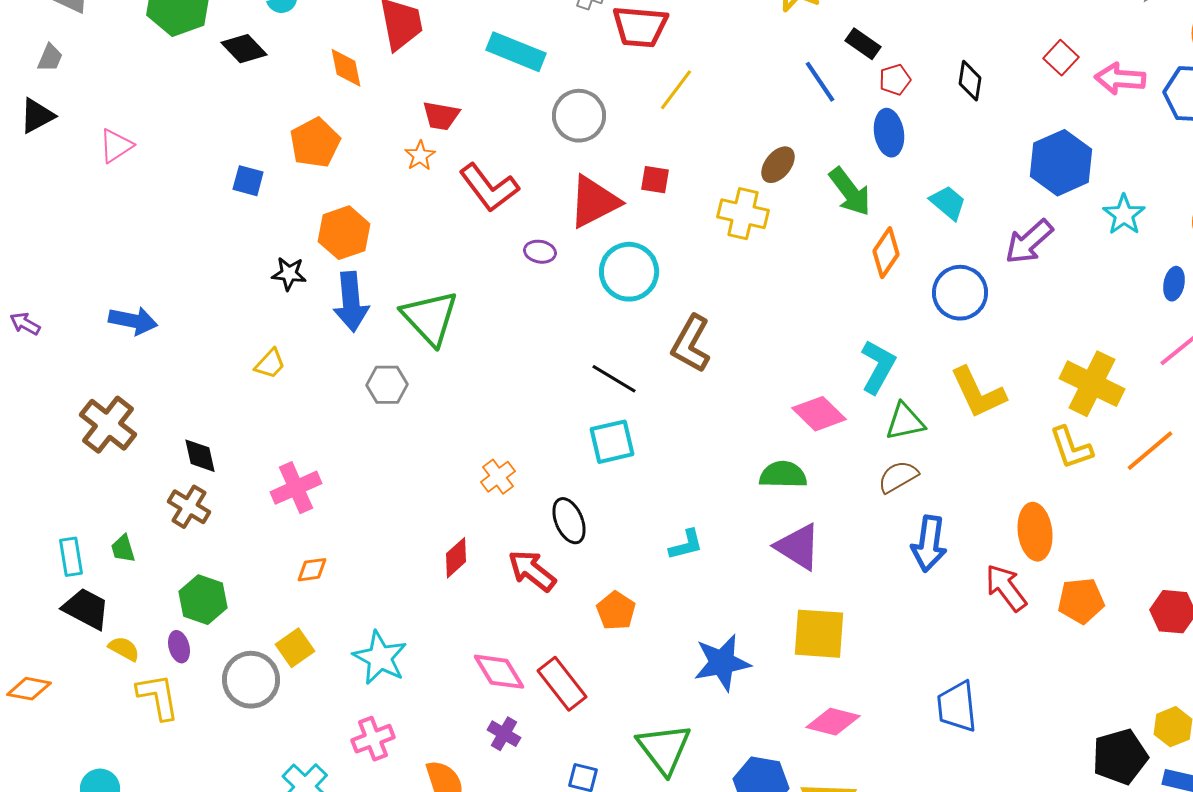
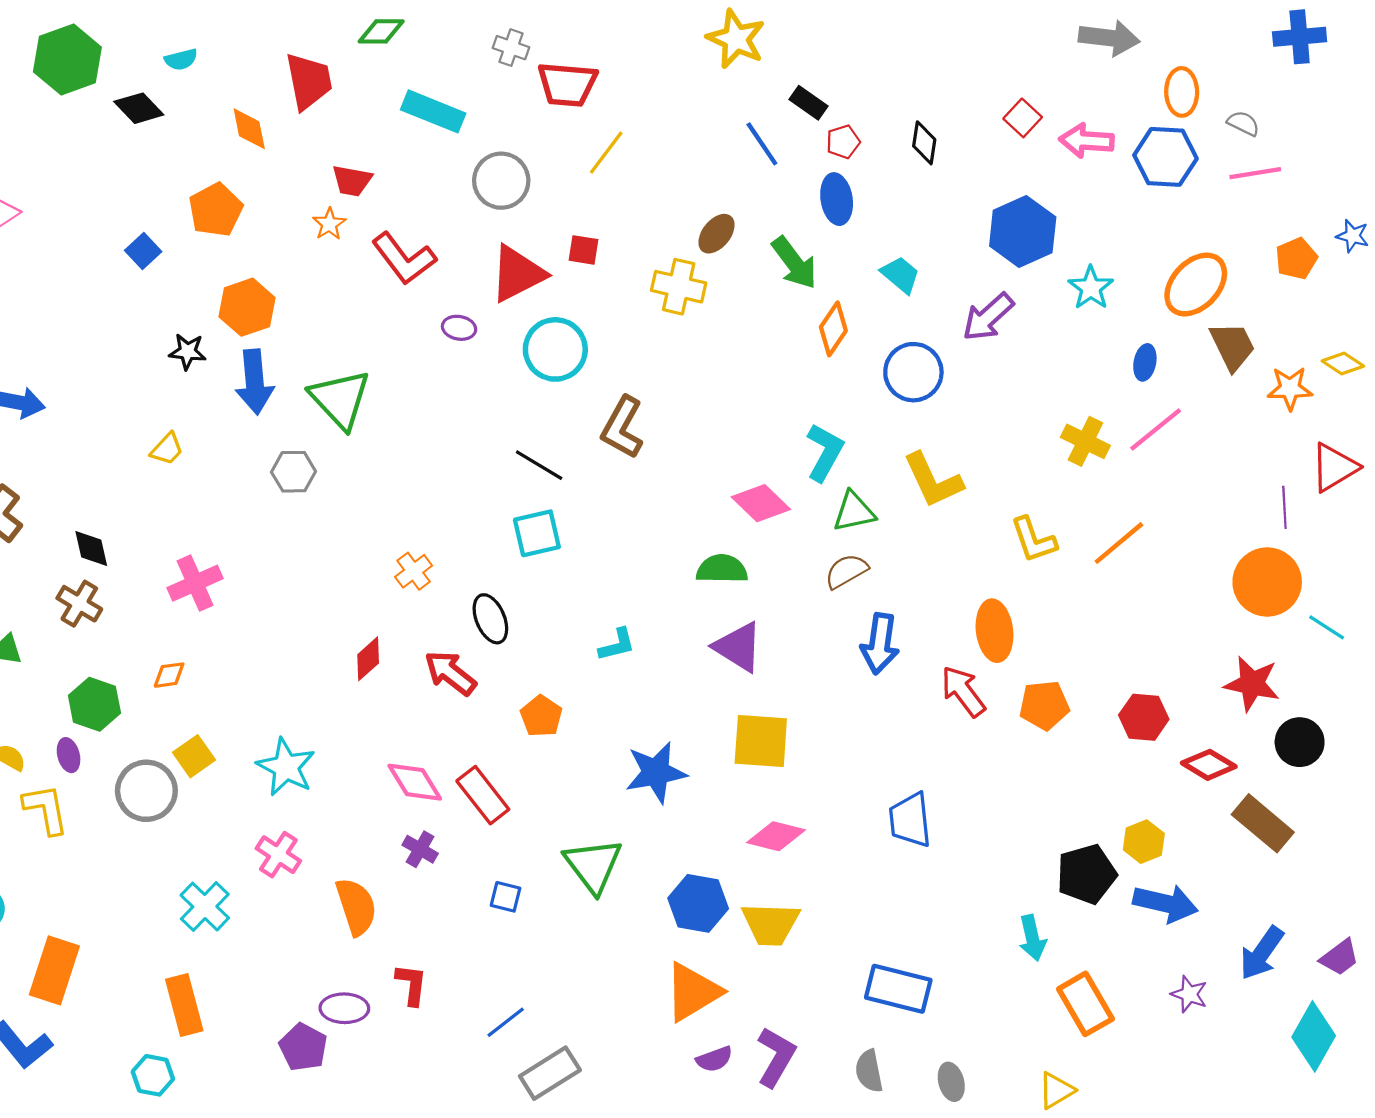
blue square: (248, 181) -> (143, 251), turned 32
yellow cross: (1092, 384) -> (1085, 441), moved, size x0.7
orange diamond: (312, 570) -> (169, 675), moved
pink cross: (373, 739) -> (278, 855), turned -36

